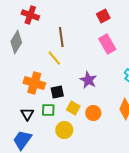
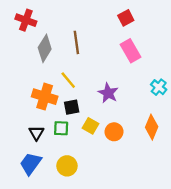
red cross: (30, 15) -> (26, 20), moved
gray diamond: (16, 42) -> (45, 48), moved
yellow line: (54, 58) -> (68, 80), moved
yellow circle: (64, 130) -> (67, 166), moved

